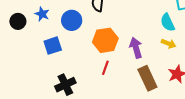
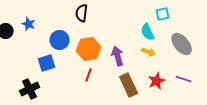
blue circle: (72, 20) -> (60, 40), moved
blue square: (53, 46) -> (47, 63), moved
black cross: (65, 85) -> (30, 89), moved

